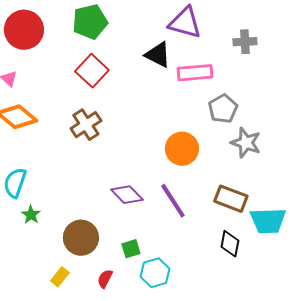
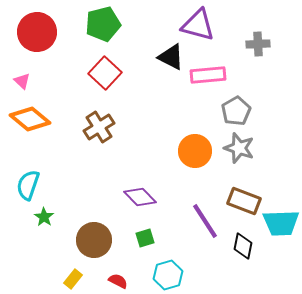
gray star: (246, 143) -> (239, 148), moved
purple line: (173, 201) -> (205, 221), moved
green square: (131, 249) -> (145, 238), moved
red semicircle: (105, 279) -> (118, 281), turned 90

